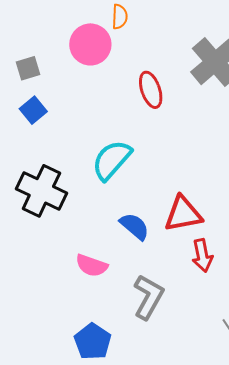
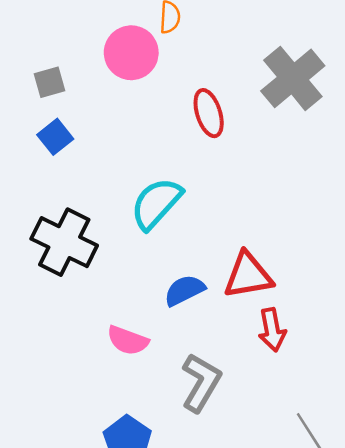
blue semicircle: (134, 226) -> (184, 290), turned -68

